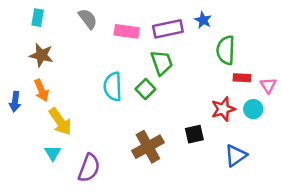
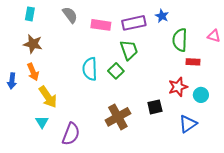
pink triangle: (268, 85) -> (214, 36), moved, turned -40
cyan circle: (253, 109) -> (201, 95), moved

